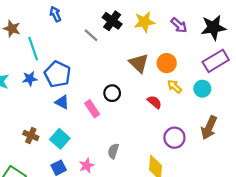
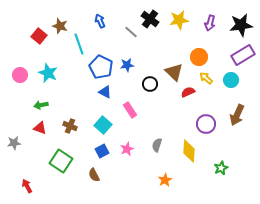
blue arrow: (55, 14) -> (100, 21), moved
purple arrow: (179, 25) -> (210, 23), turned 63
brown triangle: (139, 63) -> (174, 72), moved
blue star: (30, 79) -> (127, 65), moved
red semicircle: (154, 102) -> (188, 92), turned -64
pink rectangle: (92, 109) -> (130, 110), moved
brown cross: (31, 135) -> (70, 126), moved
gray semicircle: (113, 151) -> (157, 145), moved

